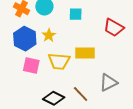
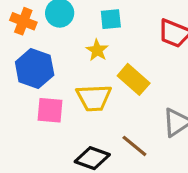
yellow star: (49, 35) -> (97, 50), moved
yellow rectangle: (85, 53) -> (134, 79), turned 48

